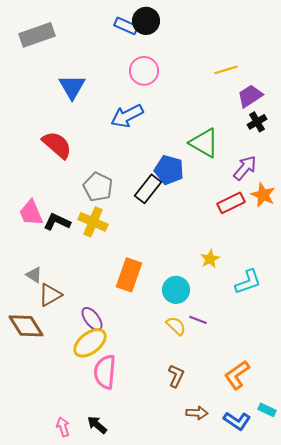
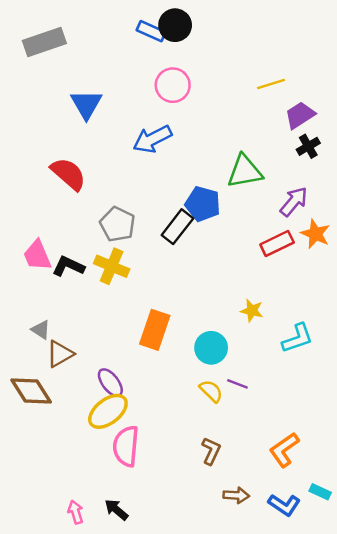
green triangle: (204, 143) -> (245, 171), turned -40
yellow star: (210, 259) -> (252, 311), turned -30

